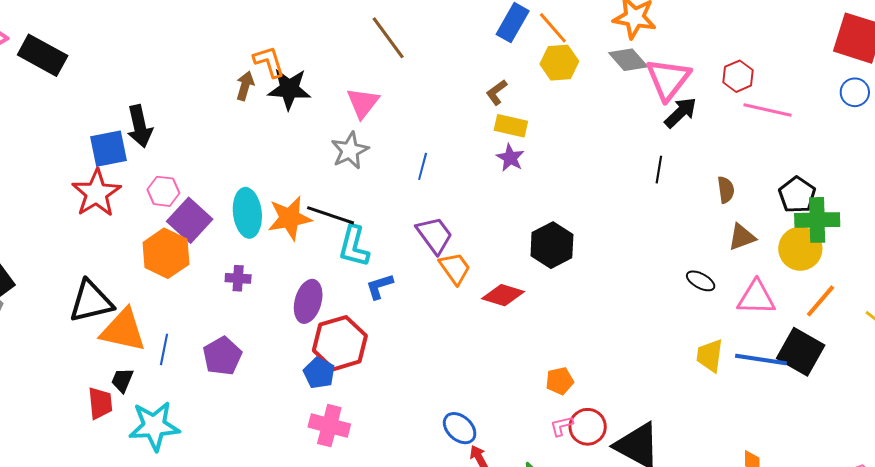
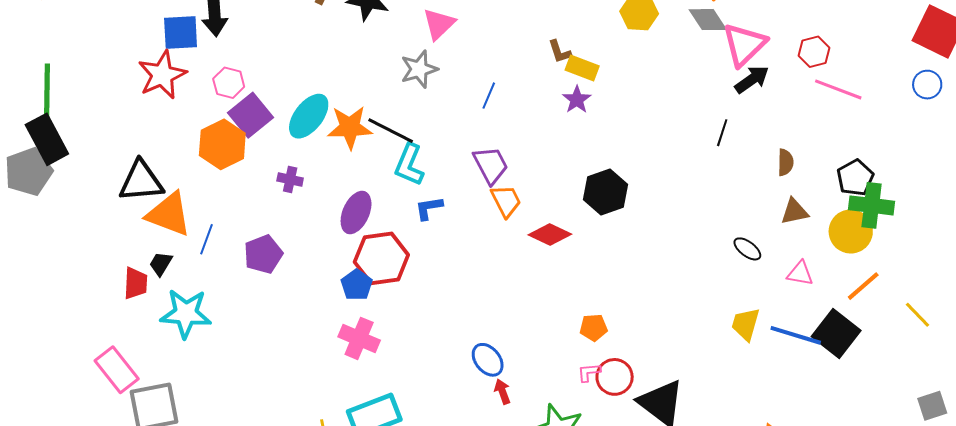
brown L-shape: (497, 92) -> (560, 52), moved, turned -80
cyan ellipse: (247, 213) -> (309, 116), turned 36
pink triangle: (756, 298) -> (800, 273), size x0.7

